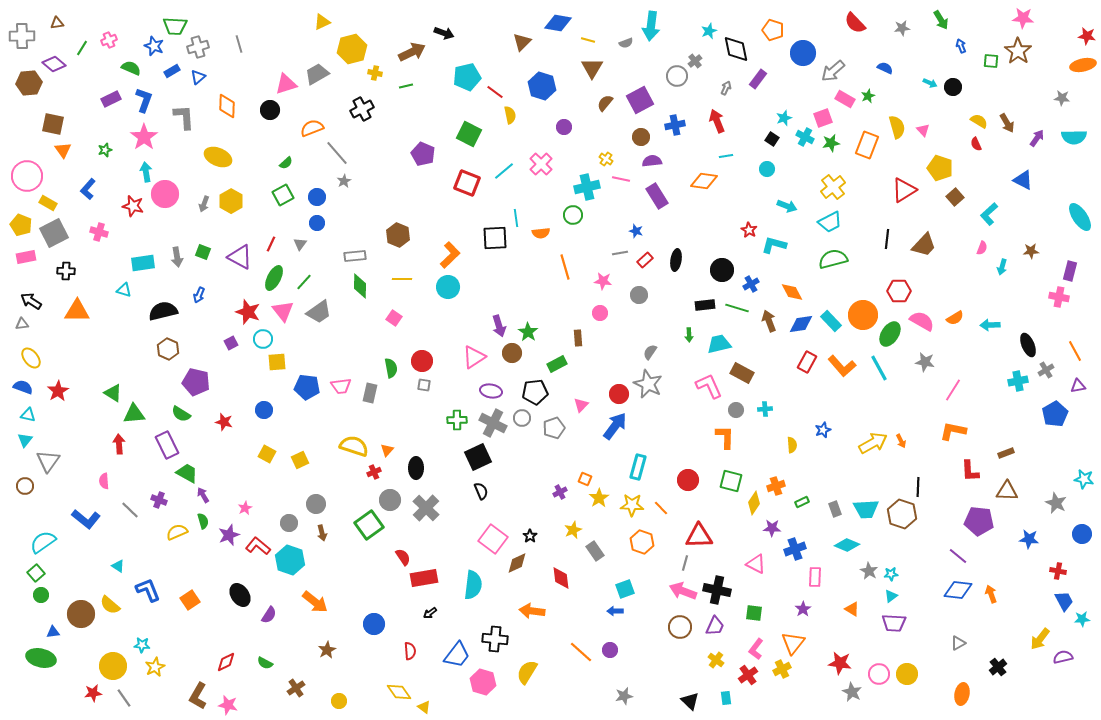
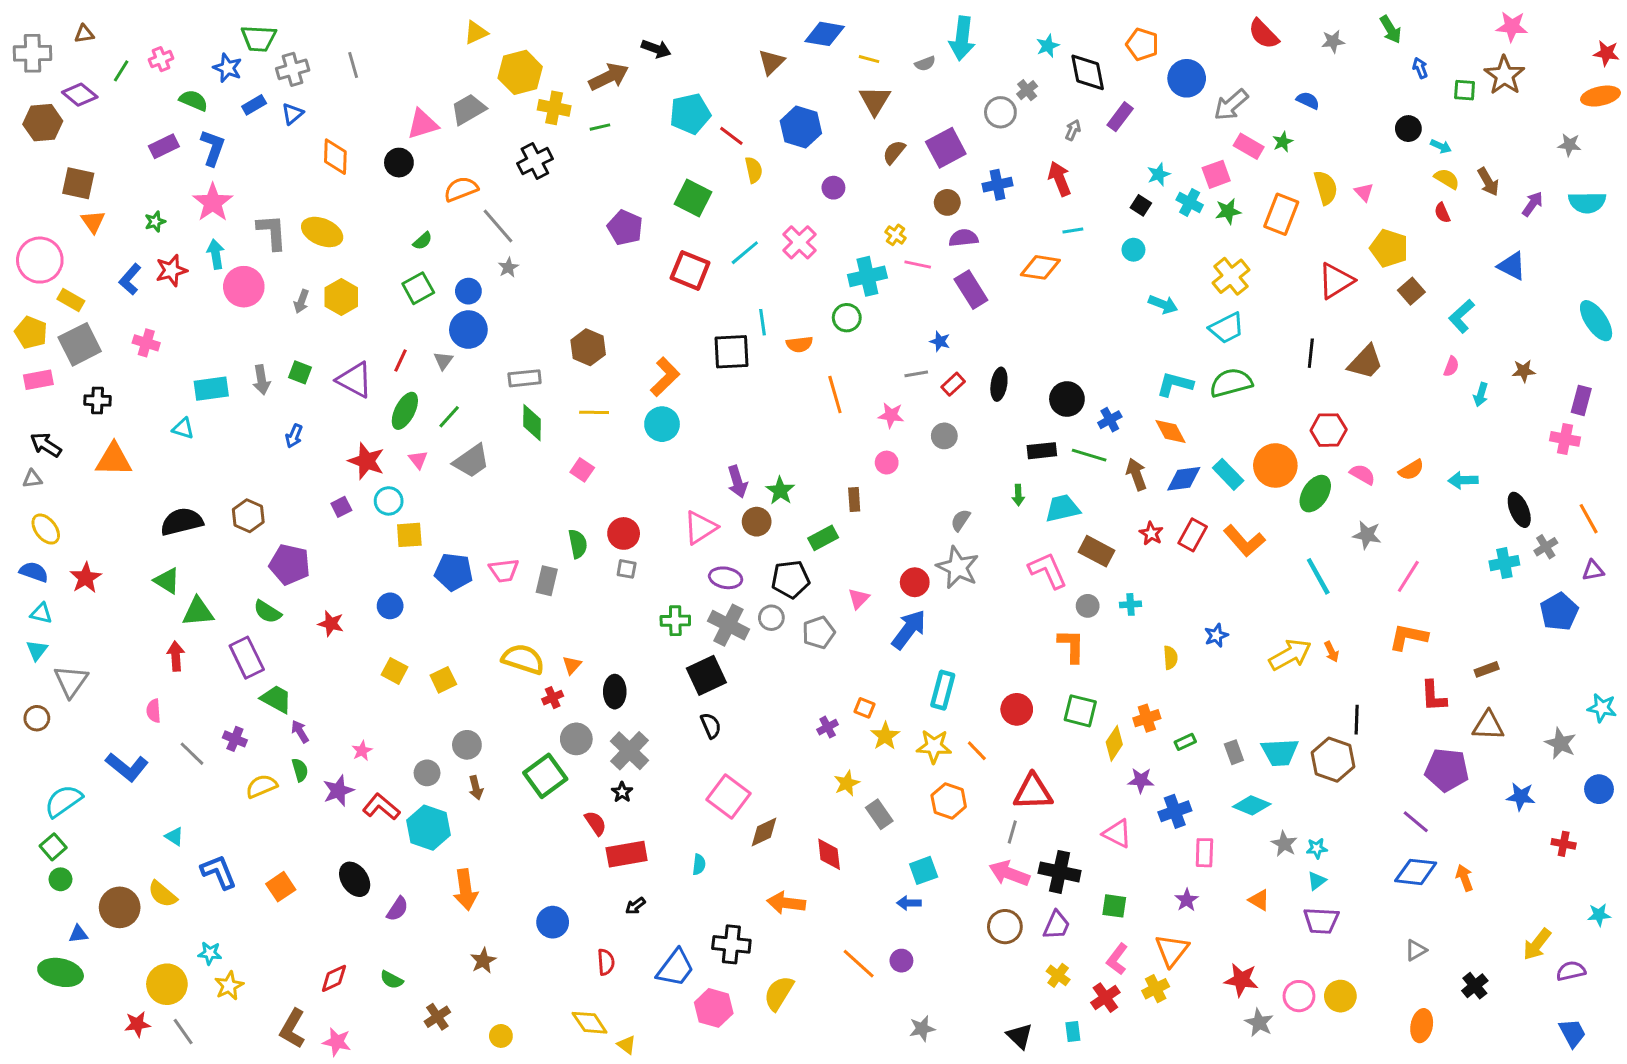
yellow cross: (375, 73) -> (554, 108), size x1.5
cyan arrow: (930, 83) -> (1441, 146), moved
gray L-shape: (184, 117) -> (272, 232), moved
red star: (133, 206) -> (171, 270), moved, turned -30
blue circle: (317, 223) -> (468, 330), size x1.6
red star: (749, 230) -> (1151, 533), moved
cyan L-shape: (774, 245) -> (1175, 384), moved
black semicircle: (163, 311) -> (182, 522), moved
pink triangle: (283, 311) -> (418, 460), size x0.6
pink semicircle: (922, 321) -> (1363, 474), size x0.7
cyan line: (879, 368) -> (1318, 576), moved
black star: (530, 536) -> (622, 792), moved
cyan semicircle: (473, 585) -> (699, 865), size x0.5
blue trapezoid: (1064, 601) -> (1572, 1033), moved
orange arrow: (315, 602) -> (465, 890), turned 44

